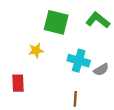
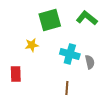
green square: (56, 22) -> (50, 20), turned -30
gray semicircle: (101, 70) -> (90, 62), turned -72

